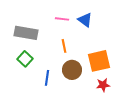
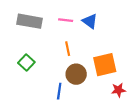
gray rectangle: (26, 33) -> (30, 21), moved
blue line: (47, 78) -> (59, 91), moved
red star: (103, 85) -> (118, 90), moved

